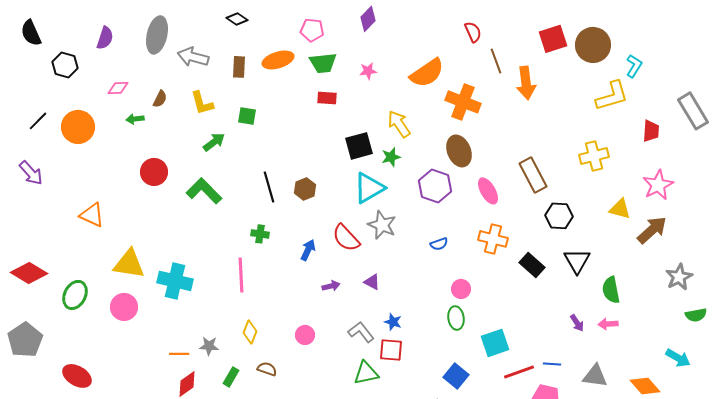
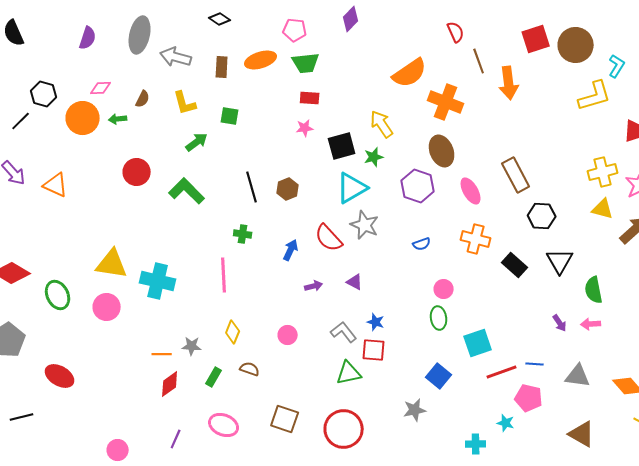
black hexagon: (65, 65) -> (44, 94), moved
pink star: (368, 71) -> (305, 128), moved
orange circle: (78, 127) -> (83, 118), moved
yellow cross: (594, 156) -> (603, 172), moved
orange triangle: (92, 215) -> (56, 185), moved
green ellipse: (75, 295) -> (58, 295), turned -52

